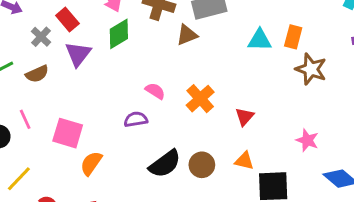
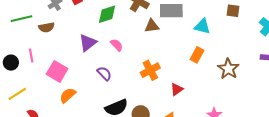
orange rectangle: (293, 37) -> (197, 55), moved
cyan triangle: (260, 40) -> (202, 26), moved
purple triangle: (78, 54) -> (88, 43), moved
pink semicircle: (155, 91) -> (117, 45), moved
purple semicircle: (136, 119) -> (104, 73), turned 42

